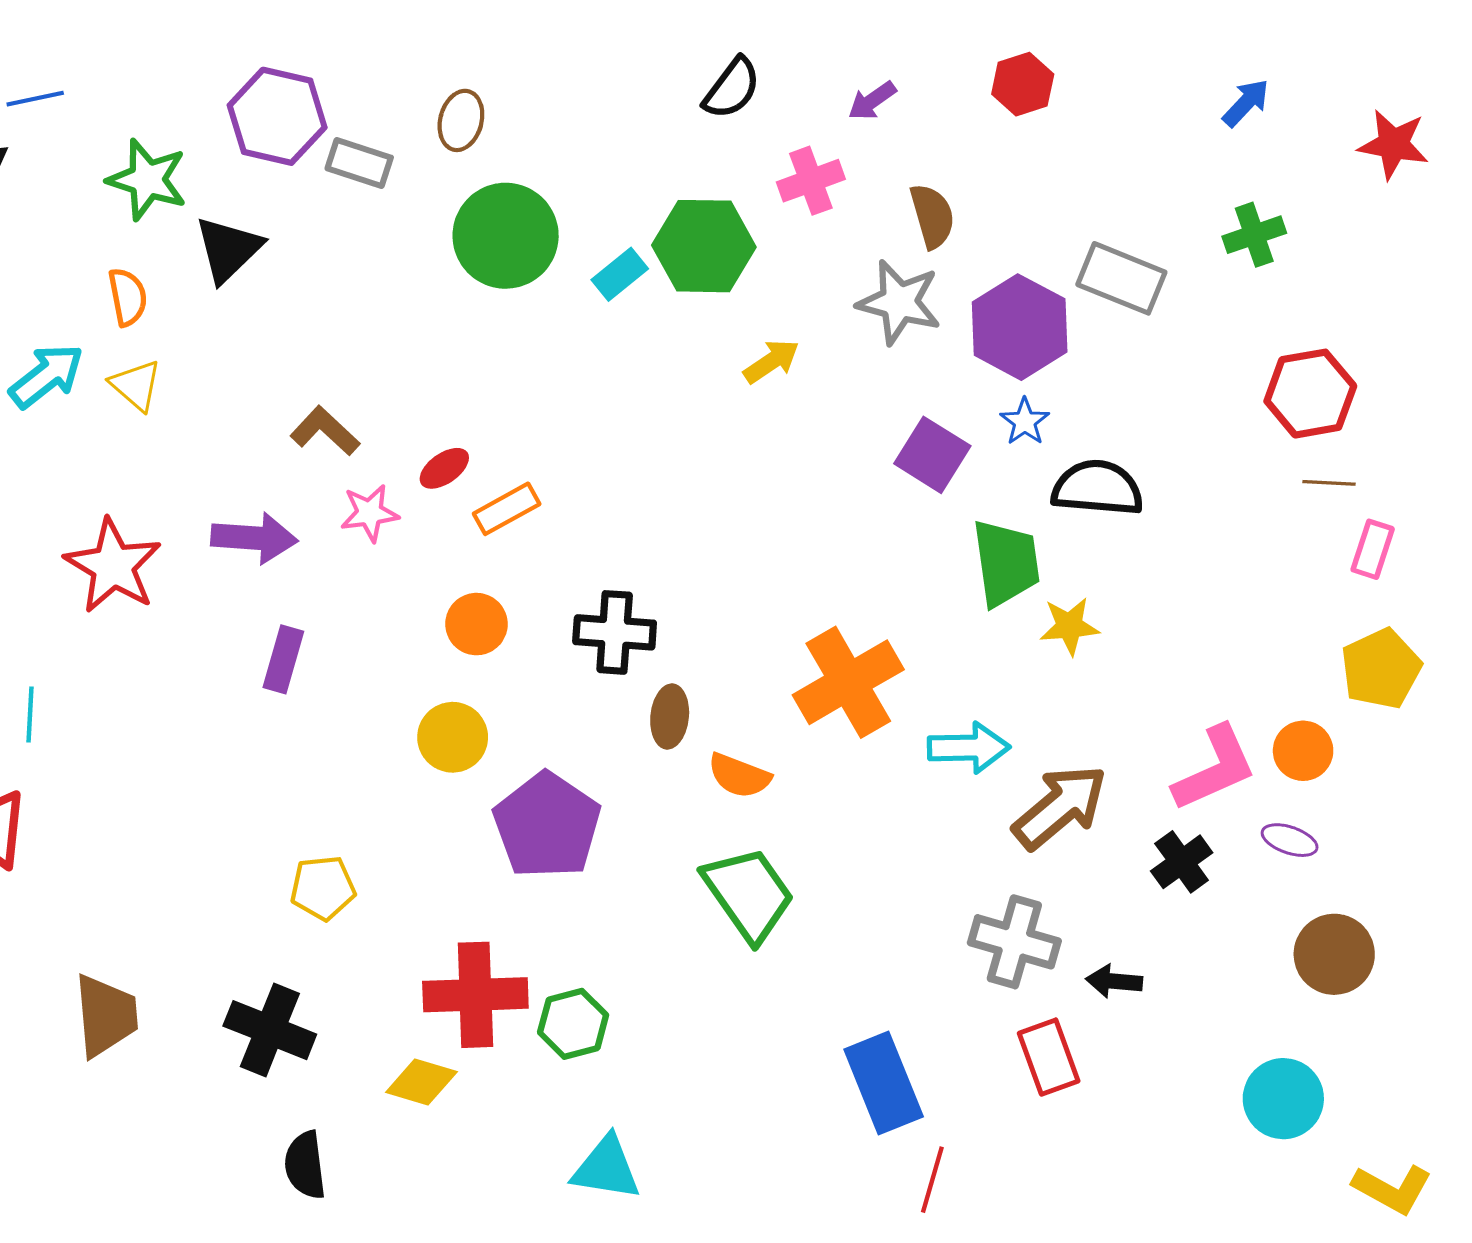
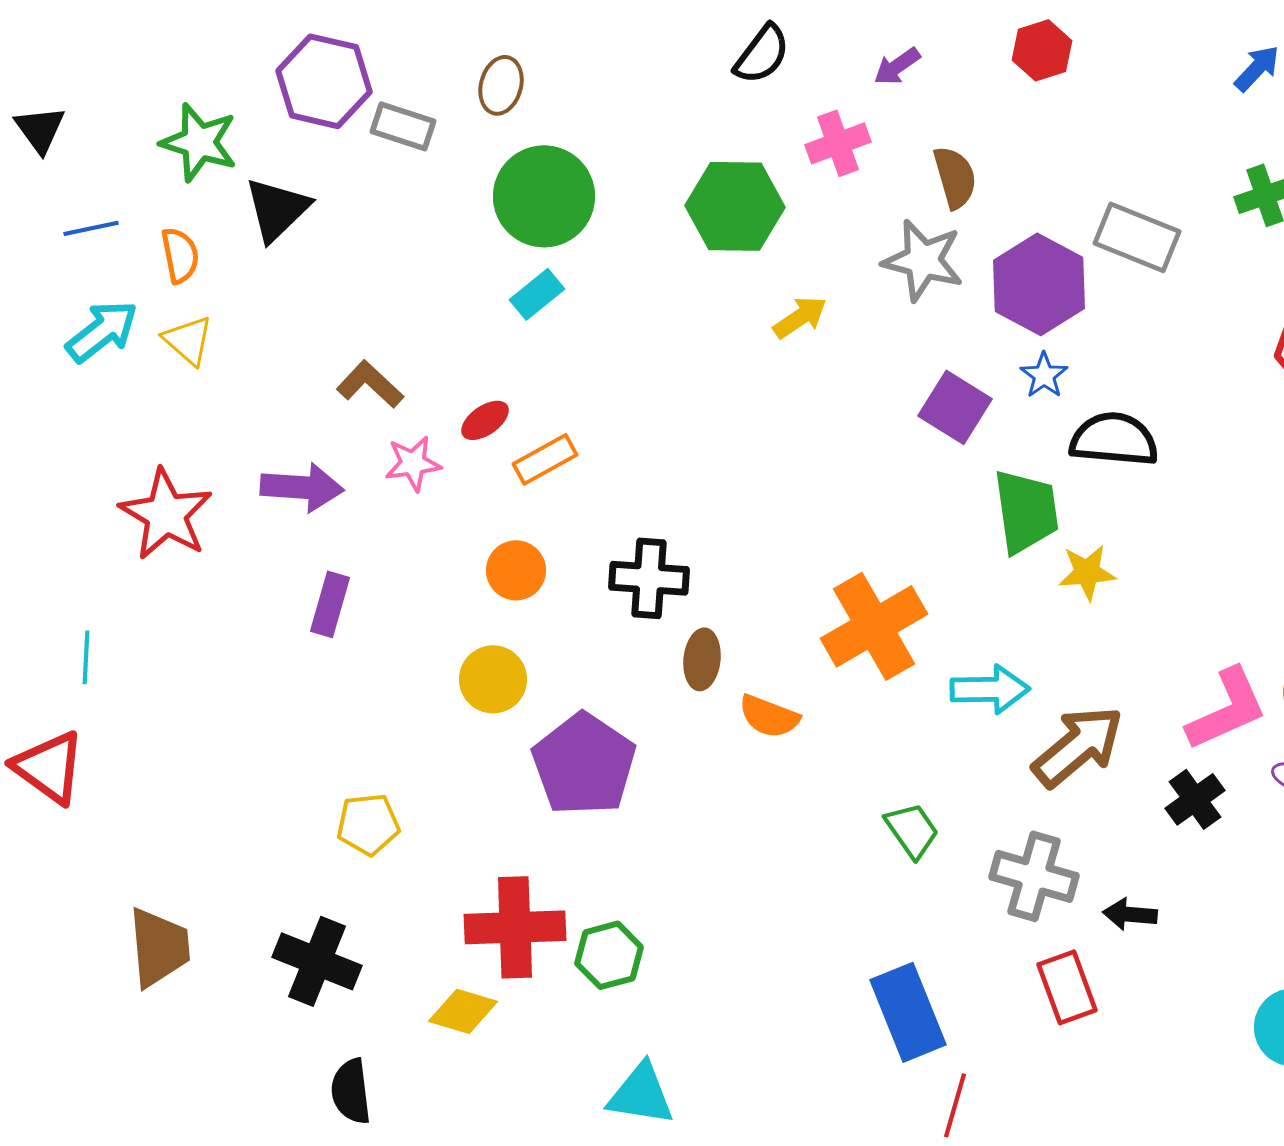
blue line: (35, 99) -> (91, 228), moved
cyan rectangle: (620, 274) -> (537, 294), moved
green trapezoid: (749, 894) -> (912, 830), moved, size x0.6

